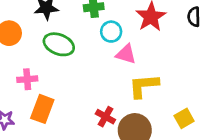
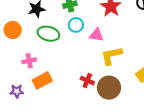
cyan circle: (111, 32) -> (76, 25), moved
orange rectangle: (42, 109) -> (42, 80), turned 48

